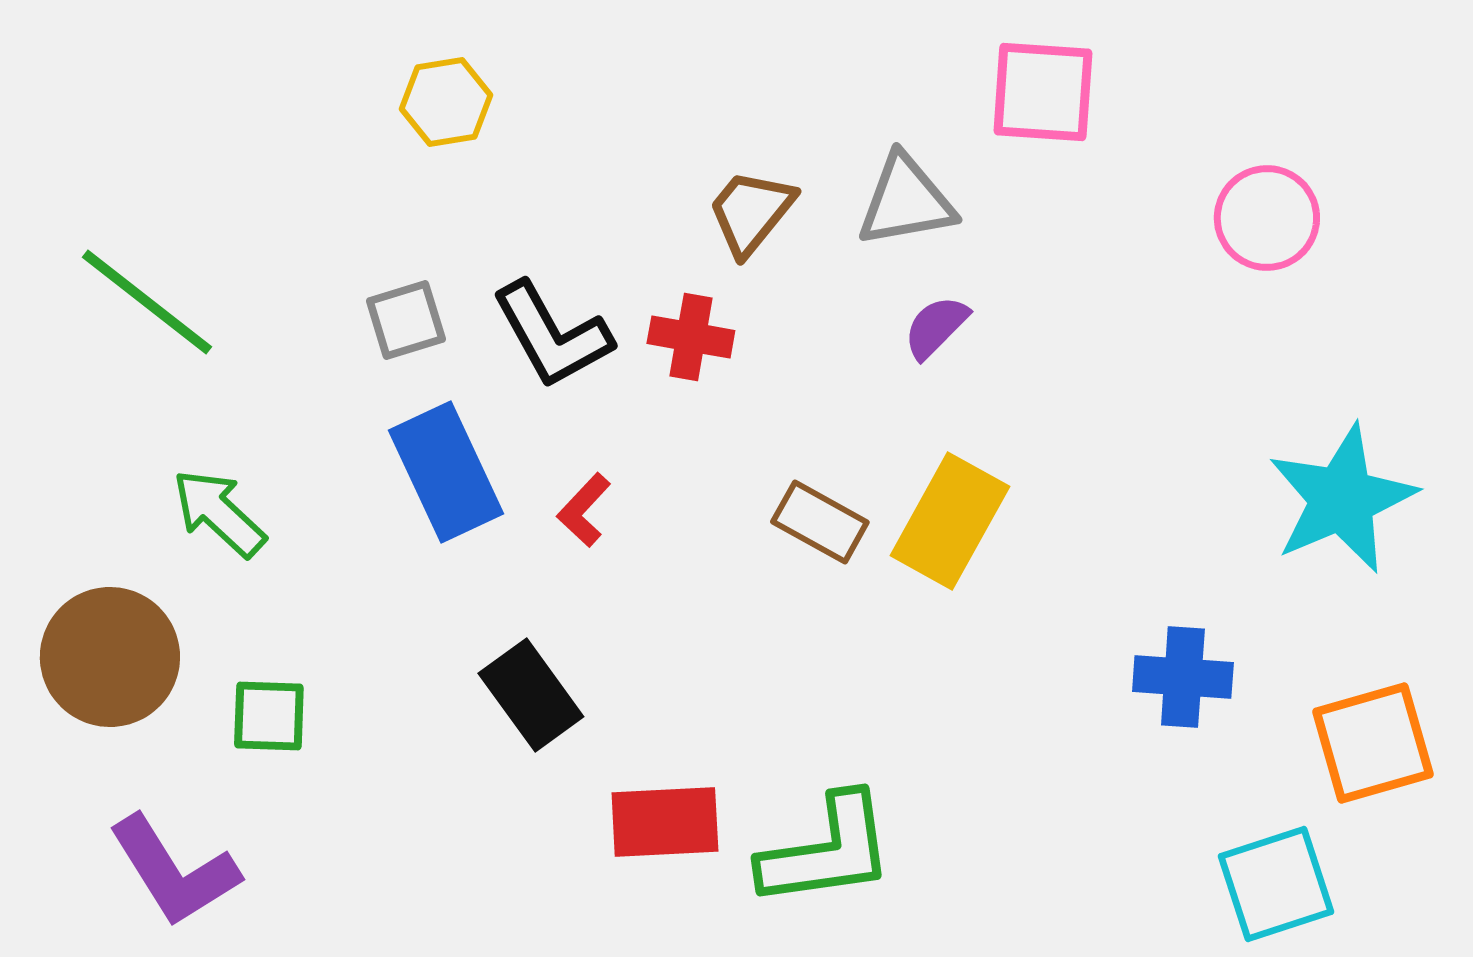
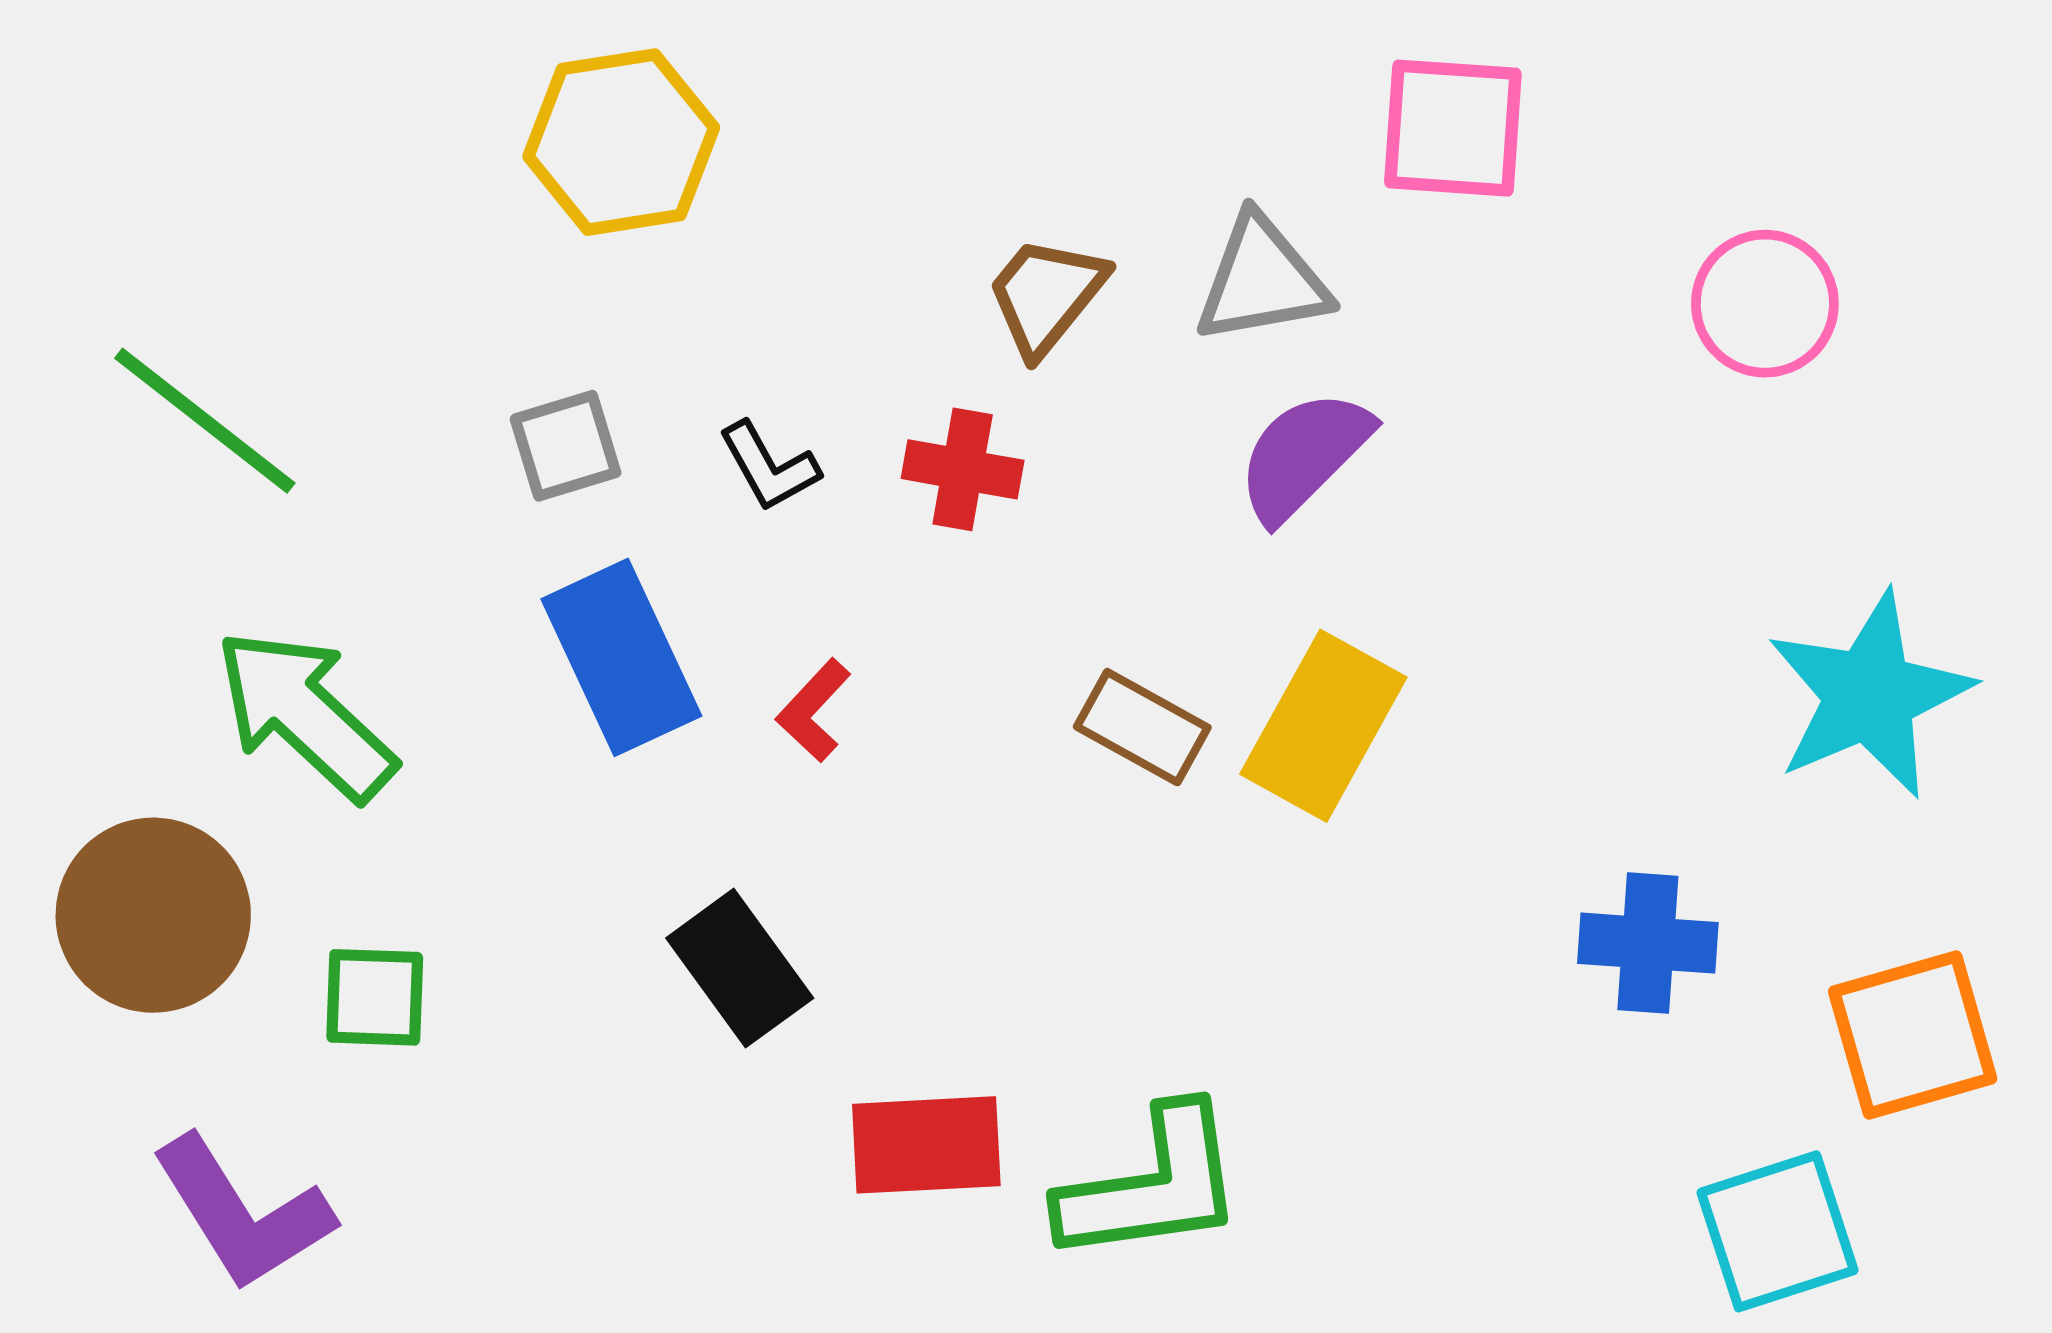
yellow hexagon: (446, 102) -> (621, 142), size x1.5
purple semicircle: (936, 327) -> (1304, 455), size x1.5
black L-shape: (552, 335) -> (769, 467), size x0.6
green arrow: (219, 513) -> (305, 715), size x1.4

